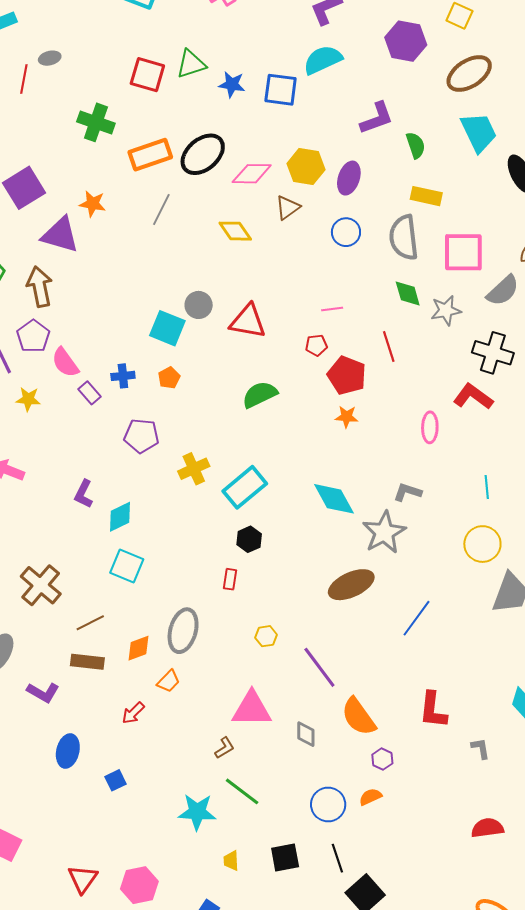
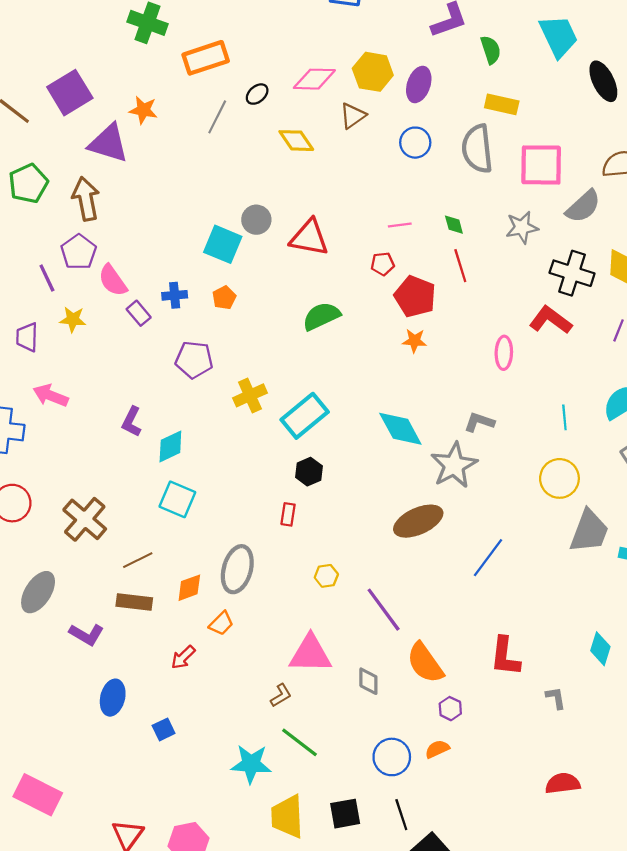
black ellipse: (203, 154) -> (257, 94), moved, size x0.5
green diamond: (408, 293) -> (454, 225), moved, size x0.7
yellow trapezoid: (231, 861) -> (287, 817), size x2.0

